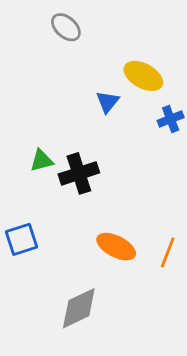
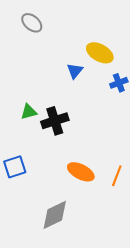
gray ellipse: (66, 27) -> (32, 23), moved

